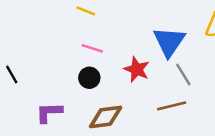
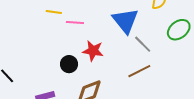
pink line: (92, 48) -> (75, 22), moved
red star: (137, 69) -> (93, 51), moved

